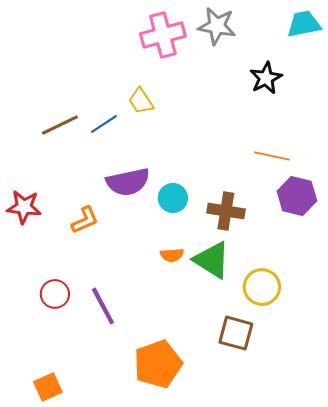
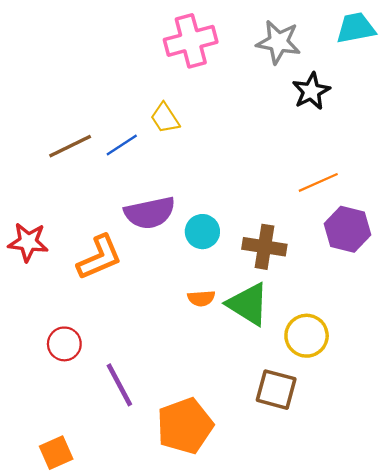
gray star: (217, 26) -> (278, 42), moved
orange line: (272, 156) -> (318, 182), turned -36
orange L-shape: (85, 220) -> (99, 257), size x1.4
purple line: (103, 306) -> (119, 385), moved

